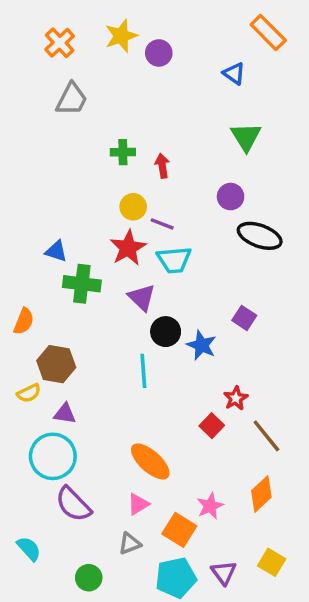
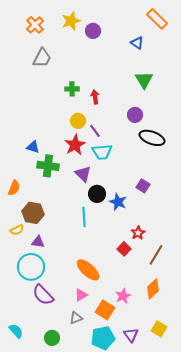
purple line: (162, 224) -> (95, 131), turned 32
brown line: (266, 436) -> (156, 255), turned 70
cyan semicircle: (29, 549) -> (16, 331), moved

